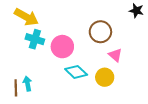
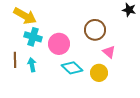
cyan arrow: (27, 84) -> (32, 65), moved
brown line: (16, 88) -> (15, 60), moved

